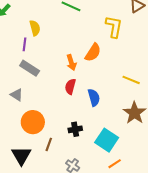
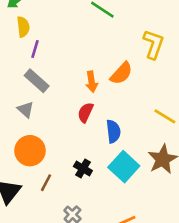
yellow semicircle: (35, 28) -> (23, 27), moved
gray triangle: (17, 95) -> (25, 110), moved
black cross: (75, 129) -> (83, 169), turned 32
cyan square: (107, 140) -> (124, 167), moved

